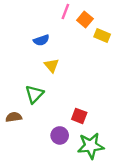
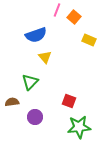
yellow rectangle: (102, 36) -> (89, 40), moved
blue semicircle: (41, 40) -> (36, 35), size x1.5
purple circle: (60, 135) -> (35, 117), moved

